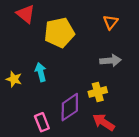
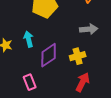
purple diamond: (70, 107) -> (49, 55), moved
red arrow: (104, 122) -> (83, 82), turned 84

